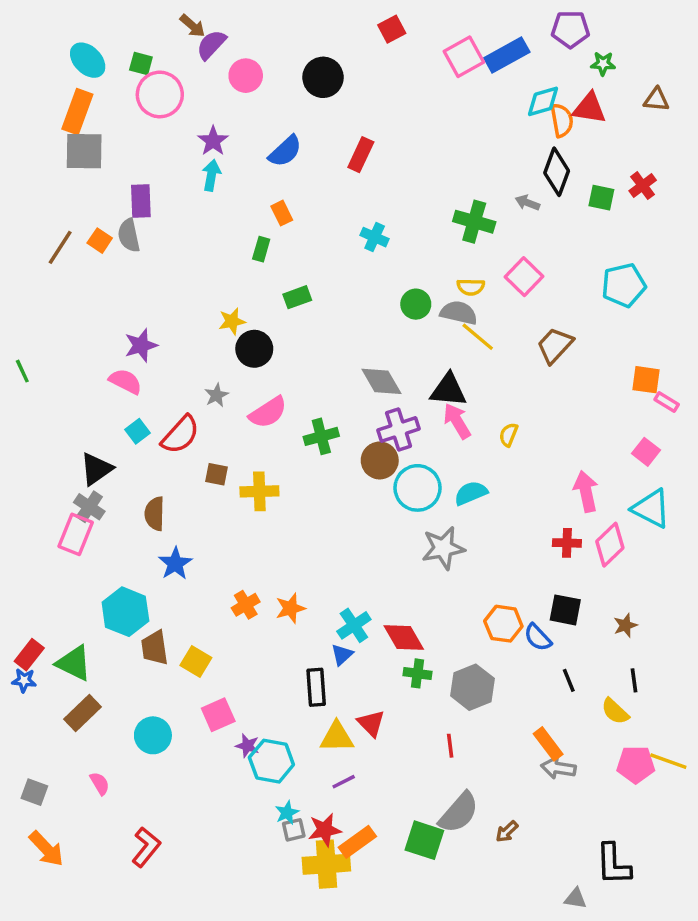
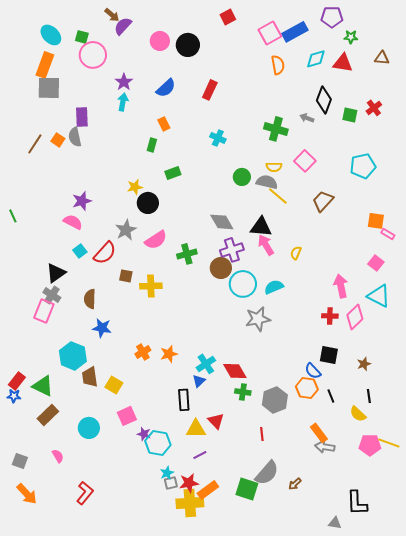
pink circle: (246, 76) -> (160, 41), moved
orange semicircle: (562, 120) -> (278, 65), moved
gray star: (216, 395) -> (126, 230), size x1.5
blue star: (175, 564) -> (102, 328), turned -30
orange hexagon: (503, 624) -> (307, 388), moved

